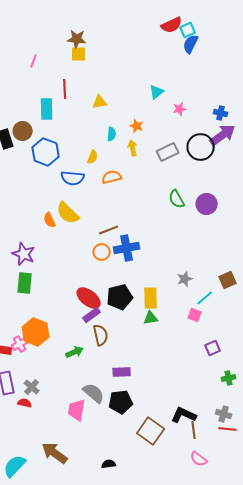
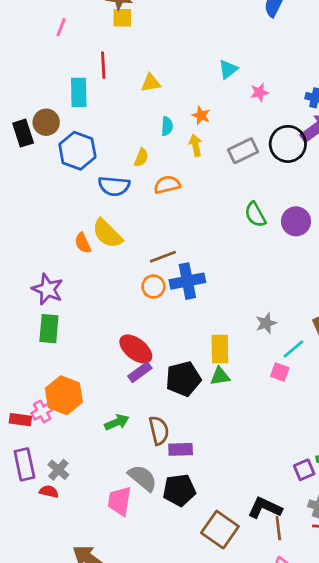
black pentagon: (120, 297) -> (183, 379), moved
brown semicircle: (101, 335) -> (159, 430), moved
purple square: (213, 348) -> (304, 470), moved

